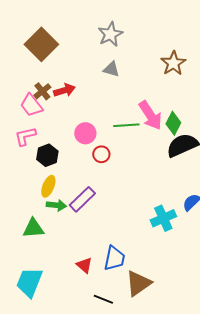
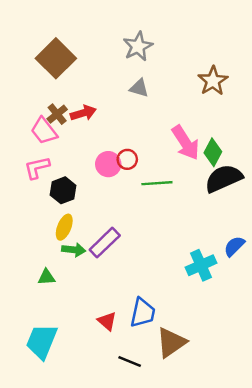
green line: (126, 125) -> (157, 183), moved
red circle: (101, 154) -> (127, 159), moved
green triangle: (33, 228) -> (46, 277), size x0.7

